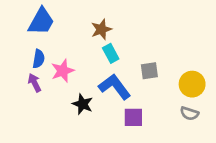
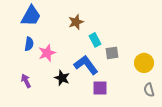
cyan rectangle: (111, 53) -> (95, 40), moved
purple arrow: (35, 83) -> (26, 81), moved
gray semicircle: (189, 113) -> (149, 90), moved, turned 56

